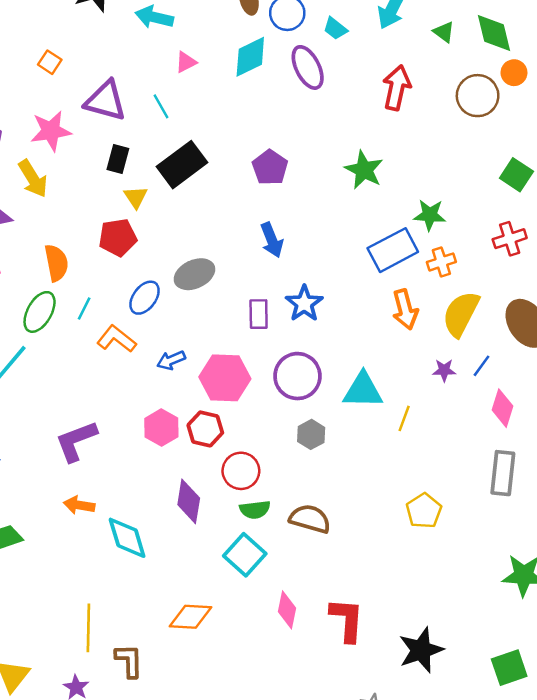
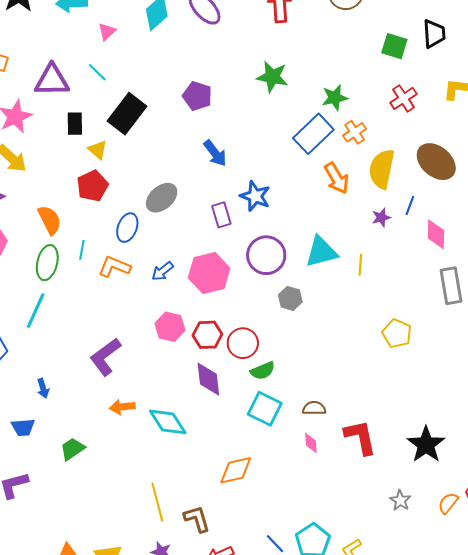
red hexagon: (205, 429) -> (207, 335), moved
brown semicircle: (310, 519) -> (314, 408), moved, size x0.7
pink diamond: (287, 610) -> (311, 443), size x0.7

